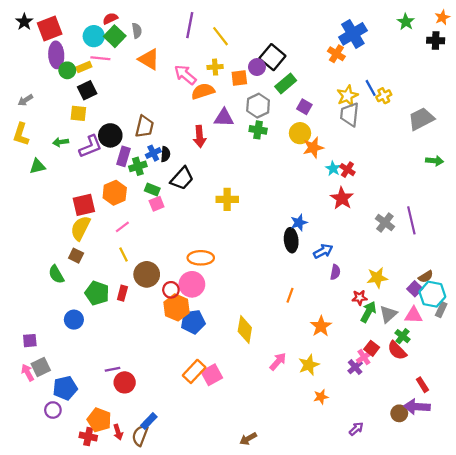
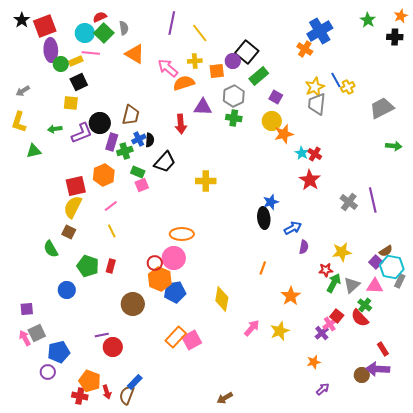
brown circle: (147, 274) -> (133, 304), moved
orange star: (321, 397) -> (314, 362), moved

